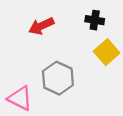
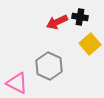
red arrow: (41, 26) -> (57, 22), moved

